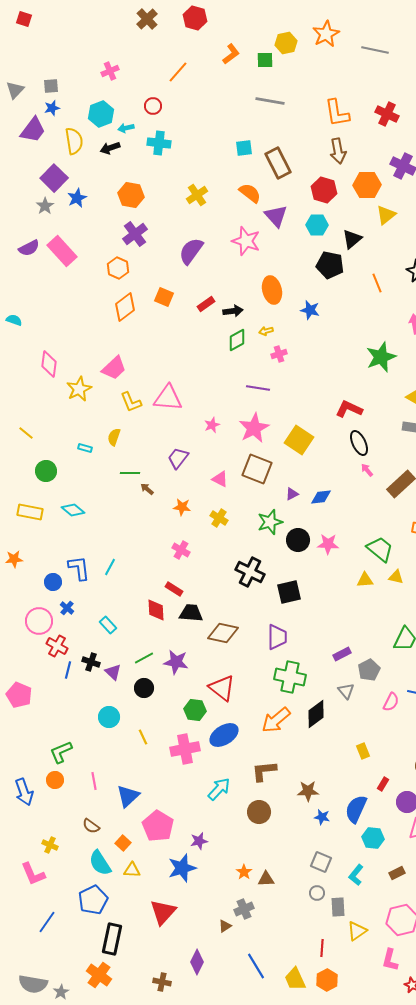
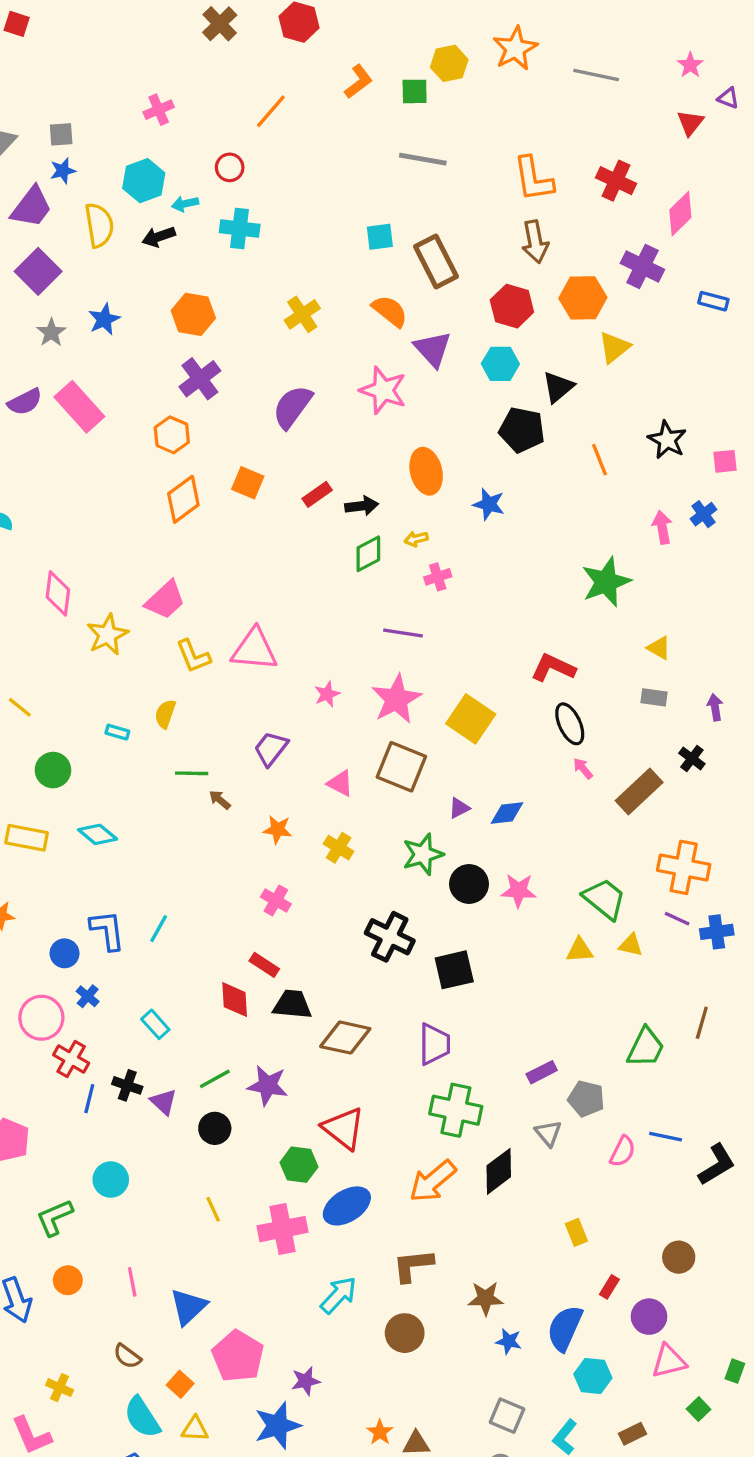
purple square: (54, 178) -> (38, 271), moved
gray pentagon: (369, 670) -> (586, 1099), turned -30
cyan circle: (109, 717) -> (111, 1180), moved
green L-shape: (61, 752) -> (55, 1218), moved

